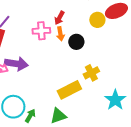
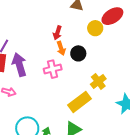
pink cross: (41, 31) -> (53, 69), moved
purple arrow: (16, 64) -> (19, 65), moved, turned -105

